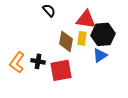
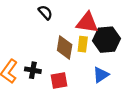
blue triangle: (100, 55) -> (101, 75), moved
red square: (61, 70) -> (59, 80), size x0.7

